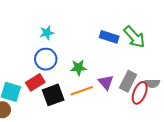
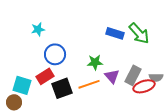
cyan star: (47, 33) -> (38, 29), moved
green star: (78, 68) -> (95, 62), moved
red ellipse: (140, 93) -> (144, 86), turned 50

